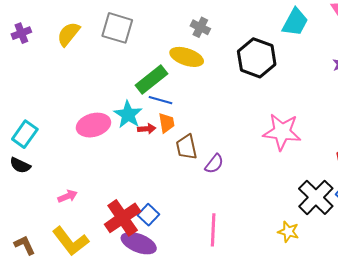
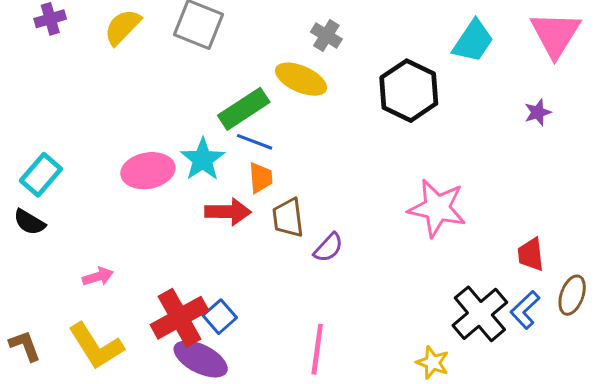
red arrow: (147, 129) -> (228, 212), moved, size x1.6

